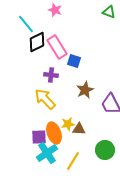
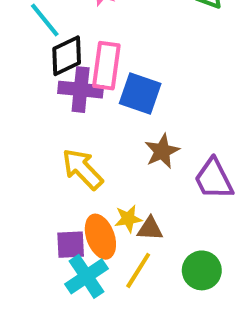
pink rectangle: (57, 47) -> (106, 66), turned 40
blue square: (74, 61) -> (140, 94), size x1.5
purple cross: (51, 75) -> (81, 90), moved, size x1.5
yellow line: (73, 161) -> (138, 270), moved

